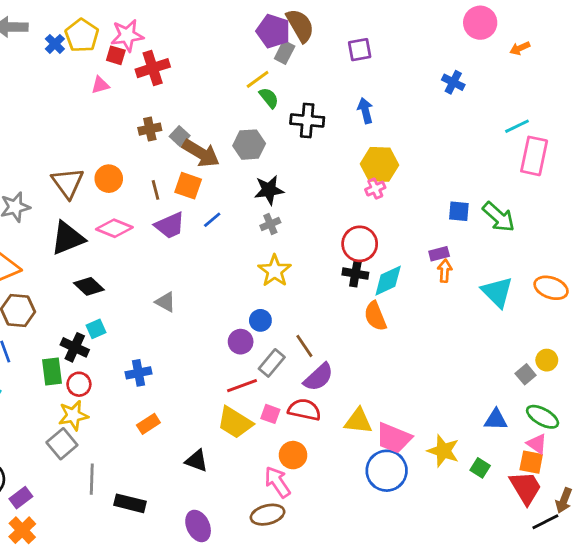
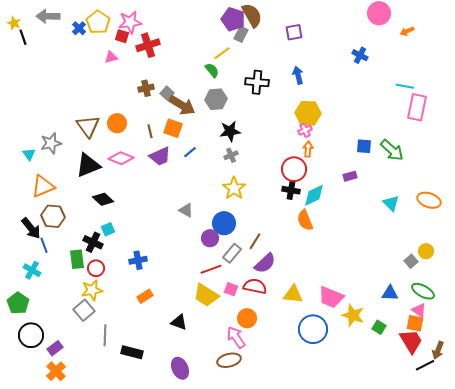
green semicircle: (269, 98) -> (212, 70), moved
cyan line: (517, 126) -> (405, 86), turned 36
orange arrow: (445, 271) -> (308, 149), moved
cyan triangle: (497, 292) -> (391, 203), size x0.7
gray triangle: (165, 302) -> (186, 210), moved
blue circle: (260, 320) -> (224, 223), size x1.5
brown line: (304, 346) -> (255, 241), turned 66
pink trapezoid: (394, 438) -> (331, 297), moved

